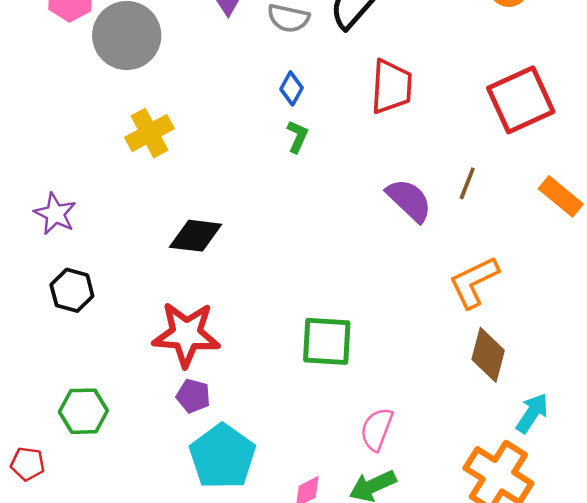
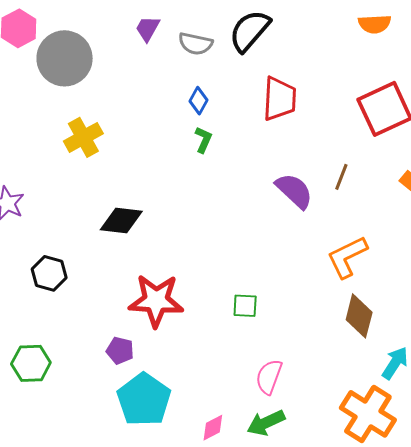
black hexagon: (72, 290) -> (49, 273), moved
red star: (186, 334) -> (156, 301), moved
green square: (327, 341) -> (245, 306), moved, size x0.6

